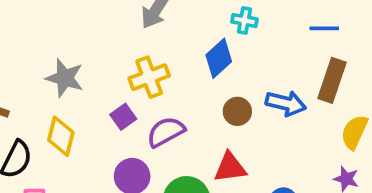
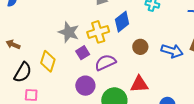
blue diamond: (219, 58) -> (122, 22), moved
gray star: (65, 78) -> (69, 32), moved
brown circle: (237, 111) -> (140, 47), moved

